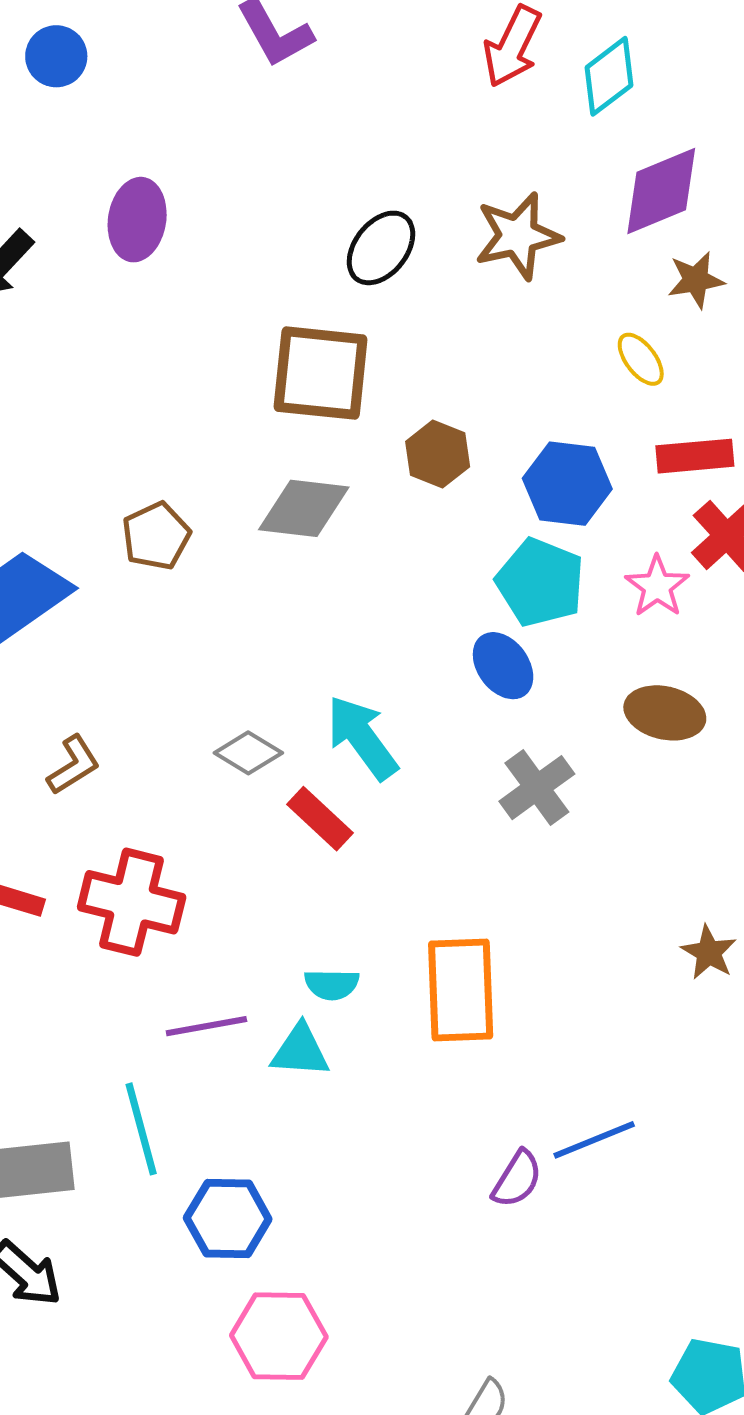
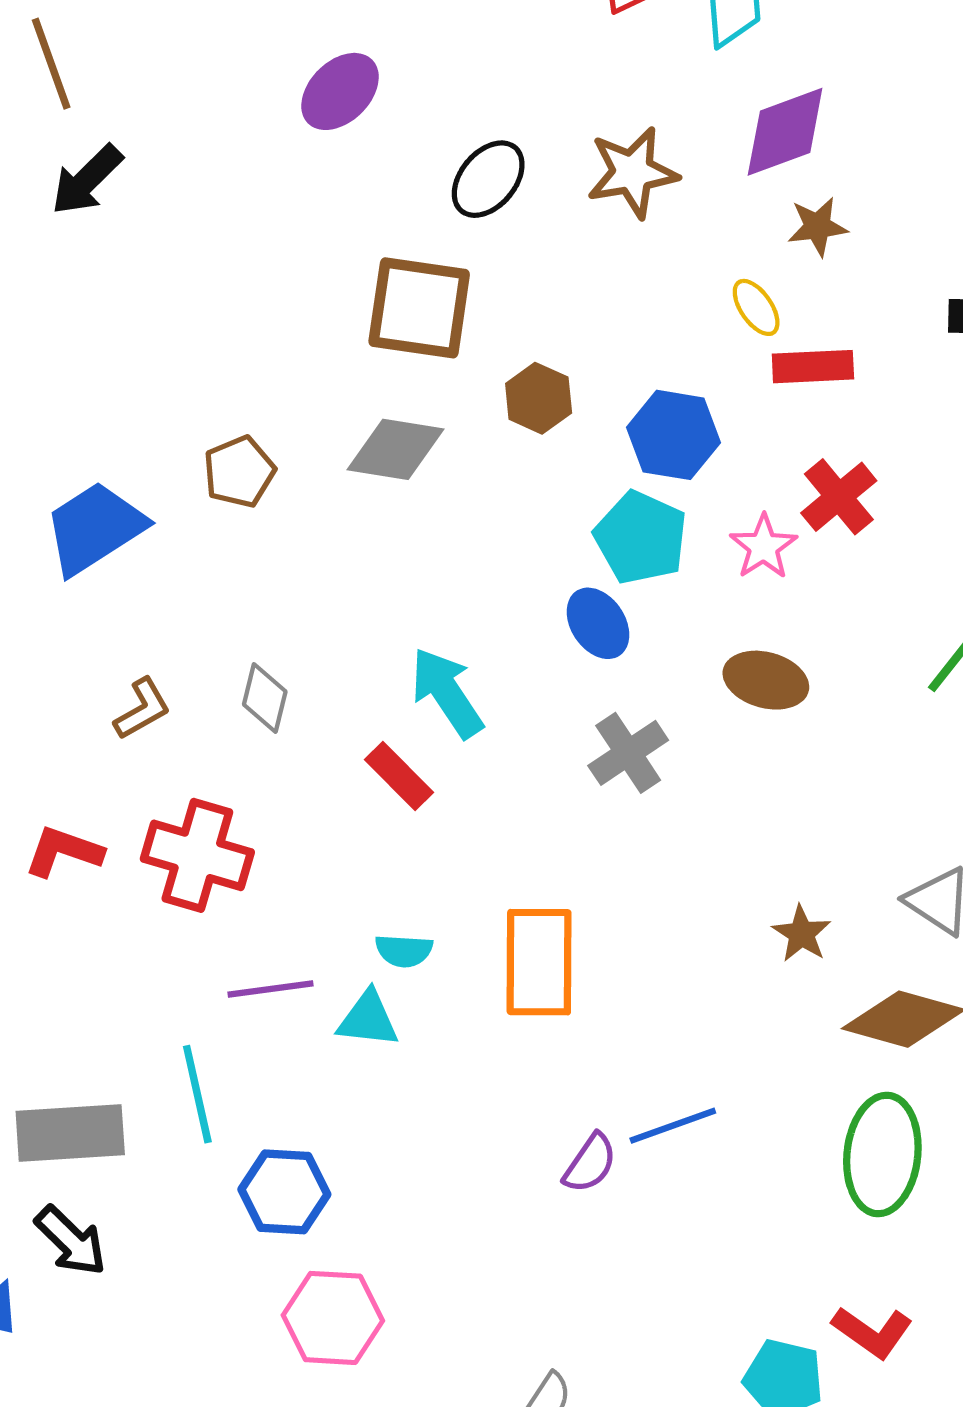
purple ellipse: (137, 220) -> (340, 91), moved, turned 34
red rectangle: (695, 456) -> (813, 367), moved
gray diamond: (248, 753) -> (265, 698), moved, turned 70

